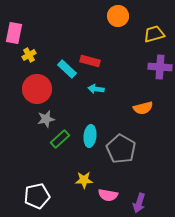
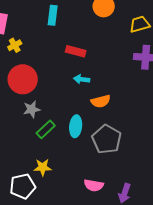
cyan rectangle: (67, 69) -> (53, 15), moved, turned 54
orange semicircle: (143, 108) -> (101, 101), moved
yellow star: (84, 180) -> (43, 167), moved

